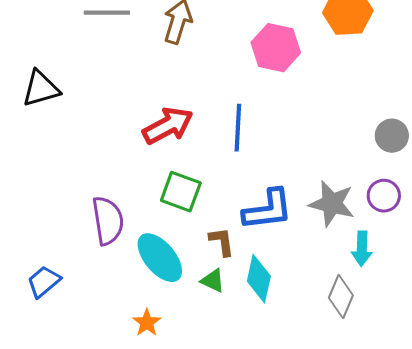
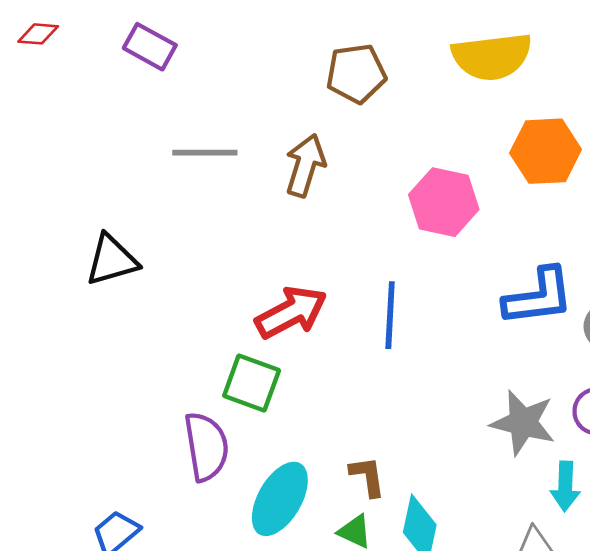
green square: (181, 192) -> (252, 383), moved
blue L-shape: (268, 210) -> (538, 297), moved
cyan ellipse: (160, 258) -> (280, 499), turned 70

